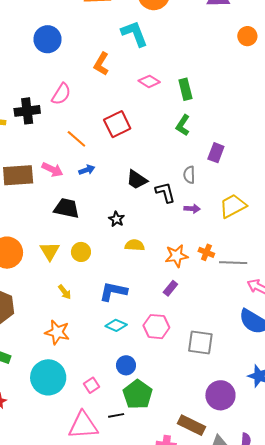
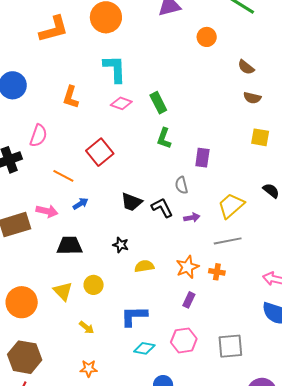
cyan L-shape: (134, 34) -> (115, 69), moved, turned 32
orange cross: (206, 252) -> (217, 272), moved
gray line: (233, 263) -> (228, 241), moved
orange star: (57, 332) -> (89, 368), size x0.7

